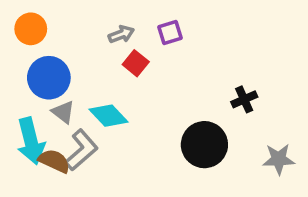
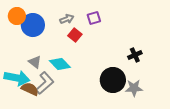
blue circle: (49, 78) -> (33, 25), moved
cyan arrow: (31, 141) -> (17, 78), turned -65
gray star: (279, 159) -> (134, 88), moved

